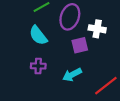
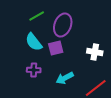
white cross: (97, 29) -> (95, 52), moved
purple square: (80, 45) -> (56, 48), moved

